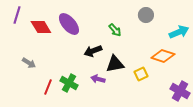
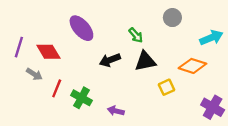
purple line: (17, 15) -> (19, 47), moved
red diamond: (41, 27) -> (48, 52), moved
black triangle: (115, 64) -> (145, 61), moved
purple arrow: (98, 79) -> (116, 111), moved
red line: (48, 87) -> (57, 88), moved

